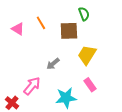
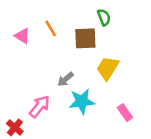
pink rectangle: (90, 85) -> (125, 113), moved
cyan star: (66, 98) -> (82, 101), moved

